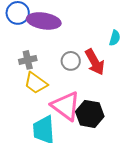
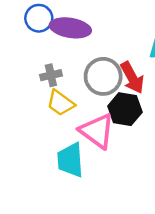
gray circle: (71, 61) -> (103, 76), size x1.6
black hexagon: (90, 114) -> (125, 109), moved

